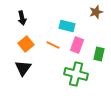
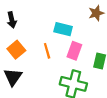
orange line: (53, 45) -> (47, 51), turned 48

